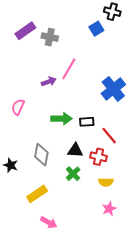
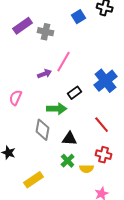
blue square: (96, 29) -> (79, 17), moved
black rectangle: (87, 122) -> (75, 93), moved, turned -32
gray diamond: (41, 155) -> (43, 130), moved
red cross: (99, 157) -> (104, 155), moved
yellow semicircle: (106, 182) -> (87, 169), moved

